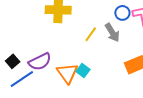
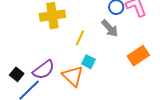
yellow line: (91, 34) -> (80, 38), moved
cyan square: (83, 70) -> (88, 62), moved

